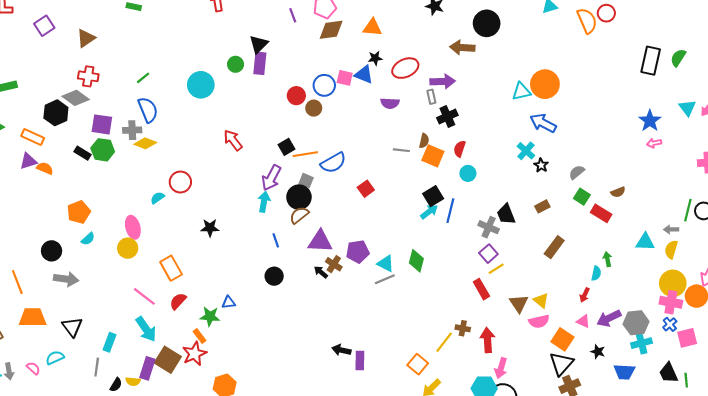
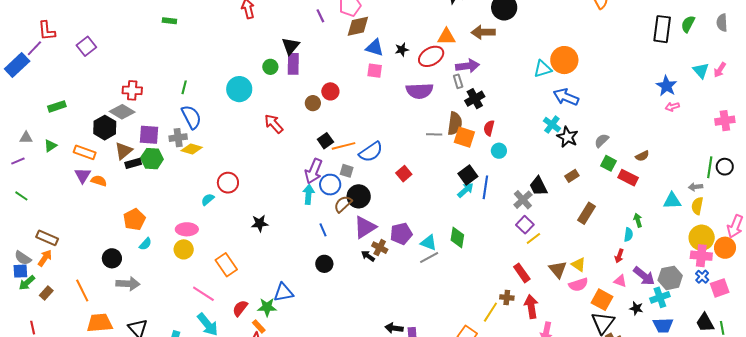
orange triangle: (372, 27) -> (446, 37), moved
brown triangle: (86, 38) -> (124, 151), moved
blue triangle: (364, 75) -> (375, 48), moved
green line: (143, 78) -> (184, 87), turned -32
blue circle: (324, 85) -> (330, 185), moved
purple semicircle: (390, 103) -> (419, 91), size x1.5
brown circle: (314, 108) -> (313, 103), moved
red arrow: (233, 140) -> (274, 124), moved
brown semicircle: (424, 141) -> (455, 123), size x1.6
black rectangle: (83, 153) -> (133, 163), turned -42
purple triangle: (28, 161) -> (83, 175), turned -36
black star: (541, 165) -> (567, 137), size x1.5
black circle: (299, 197) -> (359, 196), moved
pink ellipse: (133, 227) -> (187, 229), turned -70
gray cross: (489, 227) -> (523, 200), turned 30
purple triangle: (320, 241) -> (365, 227), turned -30
red rectangle: (481, 289) -> (522, 273), moved
red semicircle: (178, 301) -> (240, 308), moved
blue triangle: (229, 303) -> (283, 292), size x1.5
purple arrow: (609, 318) -> (644, 276), turned -110
cyan cross: (641, 343) -> (660, 297), moved

